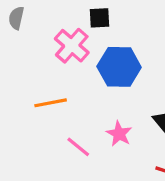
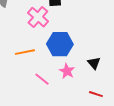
blue hexagon: (119, 67) -> (60, 44), moved

